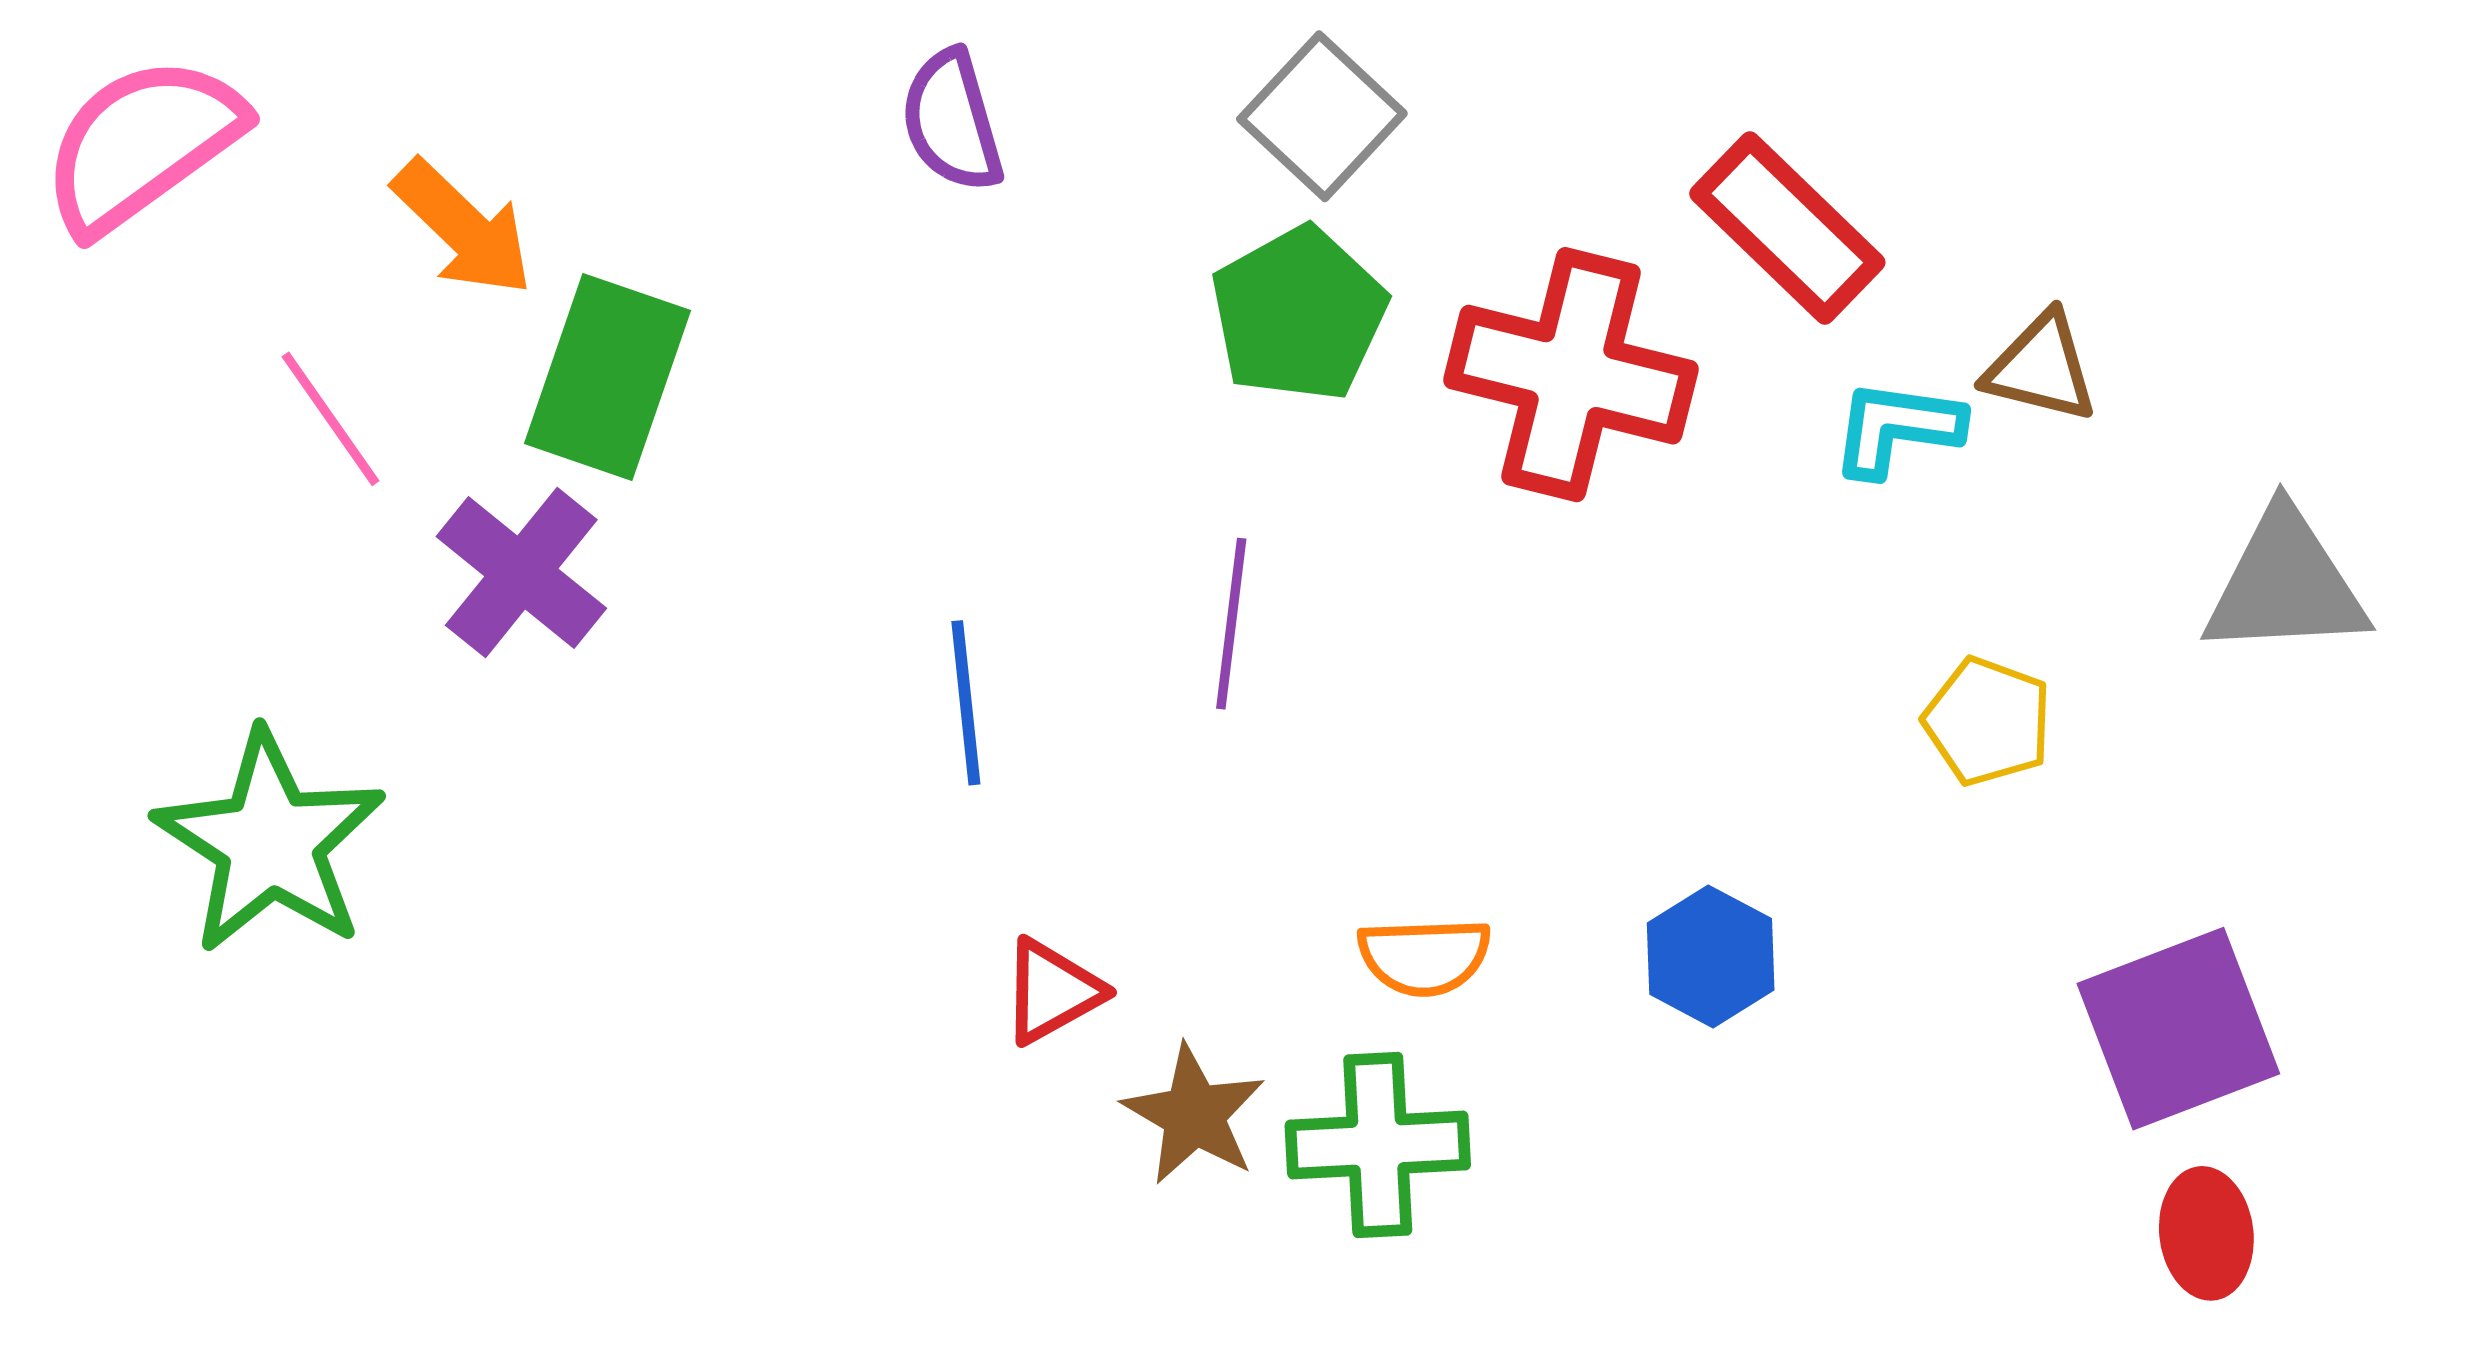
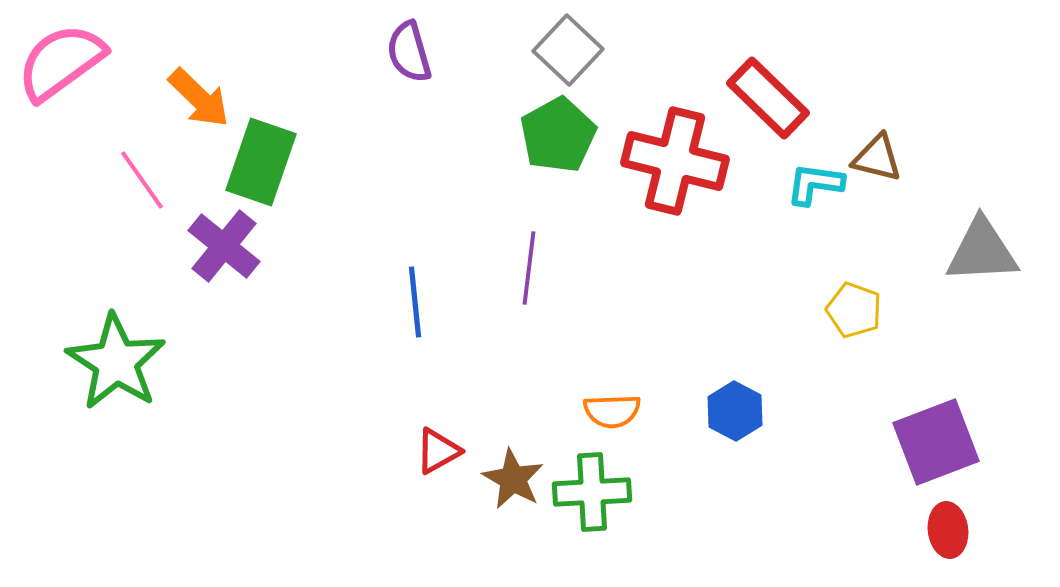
red triangle: (1052, 991) -> (438, 451), moved

